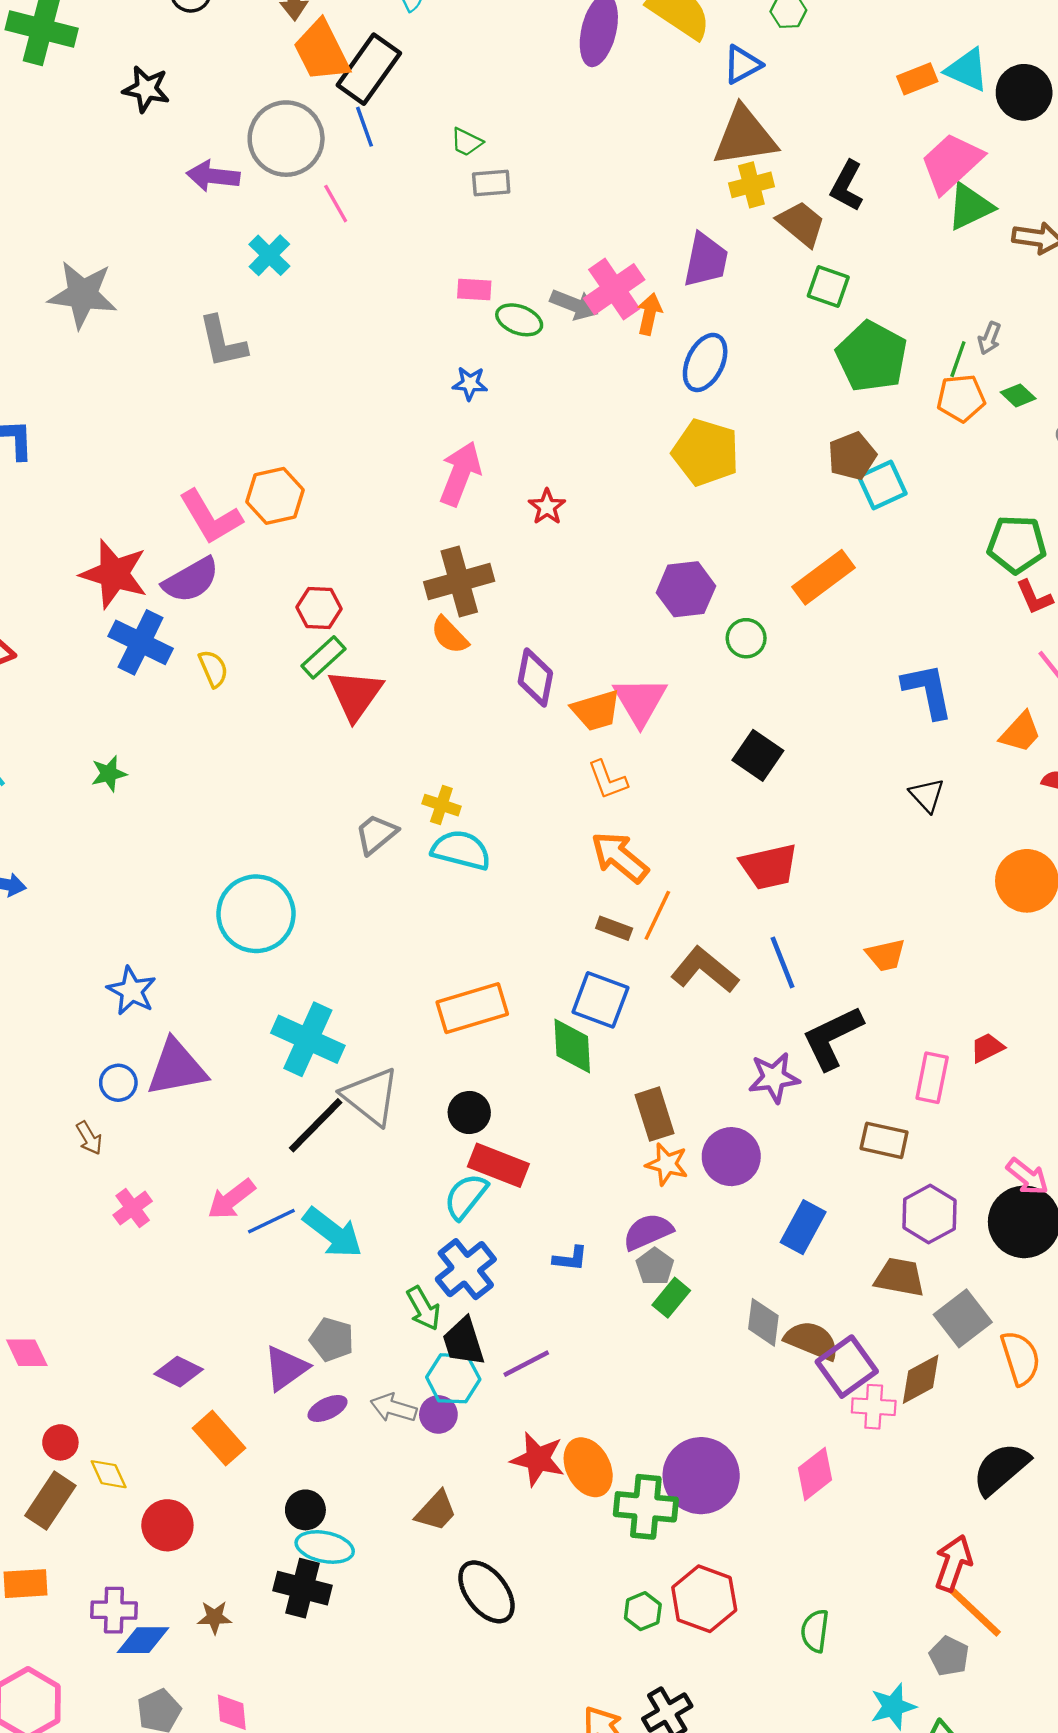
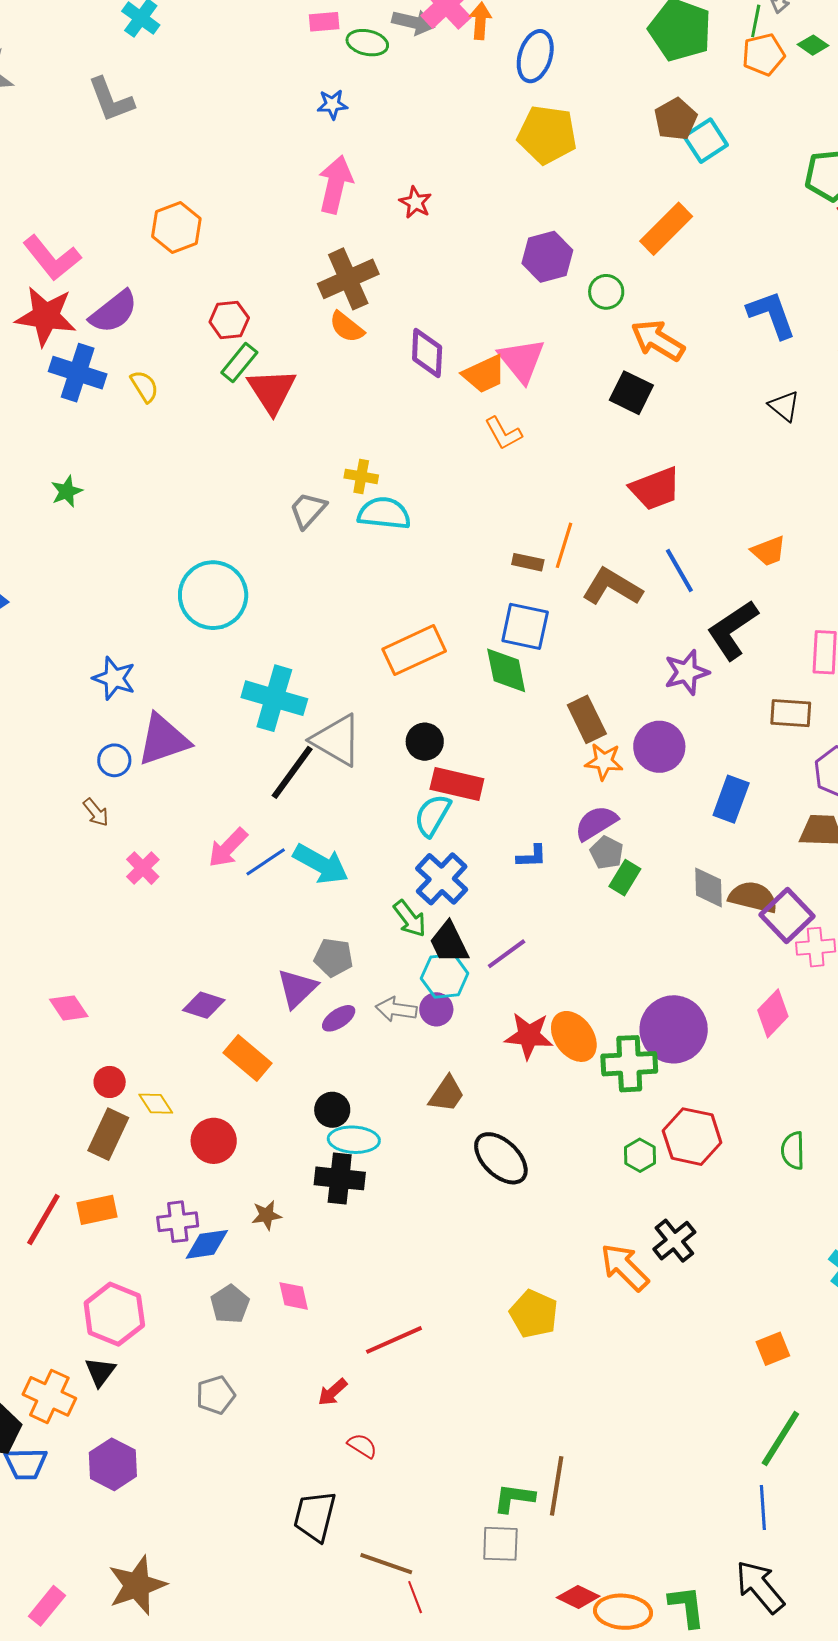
pink L-shape: (210, 517) -> (52, 258), moved
orange arrow: (620, 857) -> (658, 340), moved

